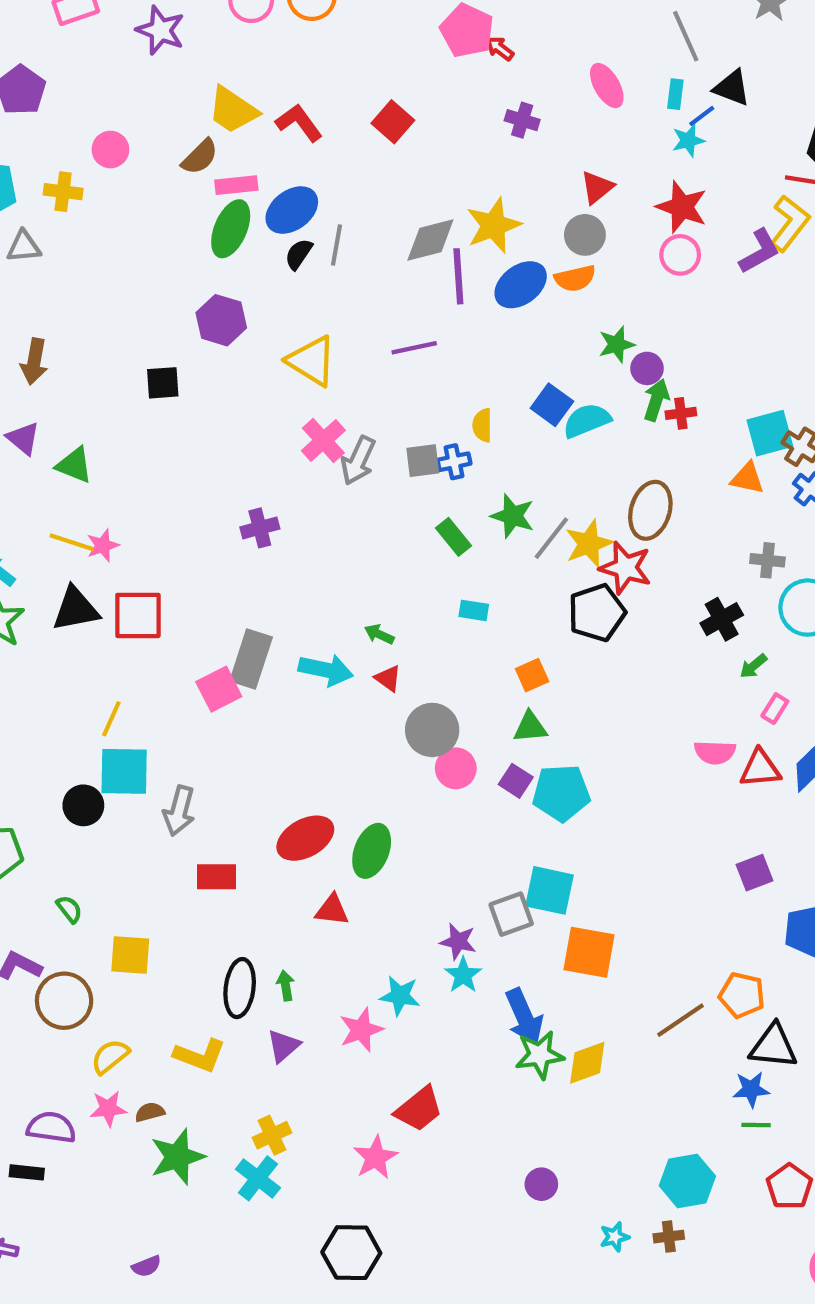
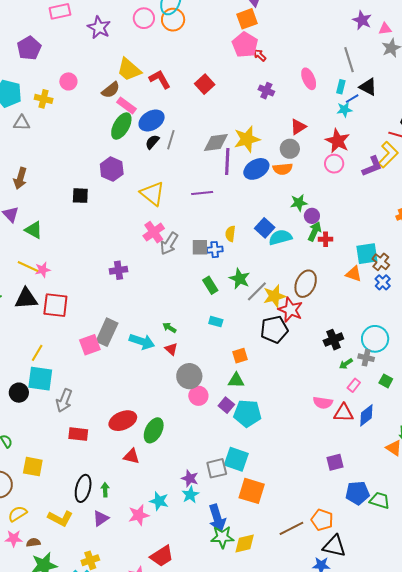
pink rectangle: (236, 185) -> (126, 106), turned 36
gray cross: (767, 560) -> (366, 358), moved

